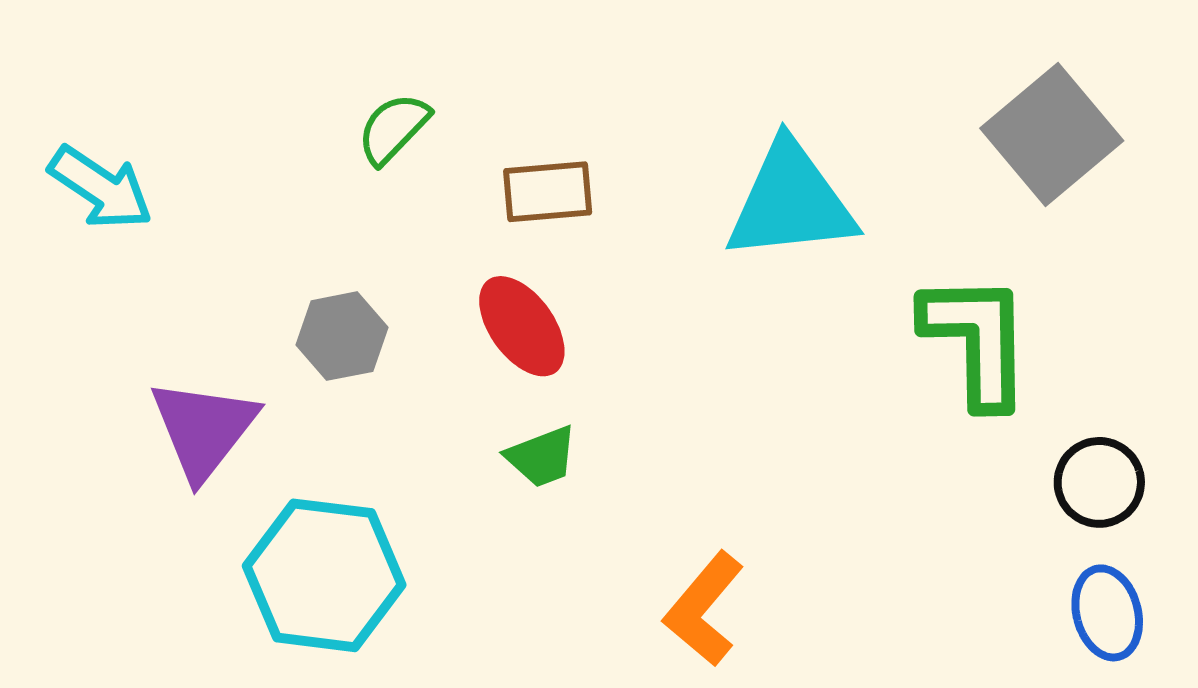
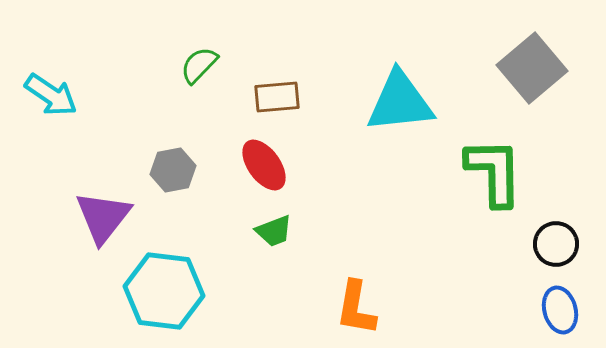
orange L-shape: (704, 609) -> (356, 308), turned -30

